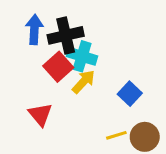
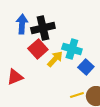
cyan cross: (82, 56) -> (72, 49), moved
red triangle: (40, 114) -> (15, 77), moved, turned 48

